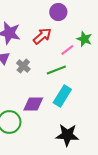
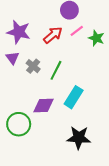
pink line: (67, 50) -> (77, 31), moved
green line: (56, 70) -> (56, 70), moved, turned -42

